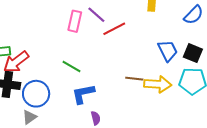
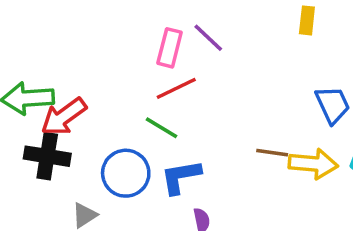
red line: (114, 29) -> (176, 88), moved
blue circle: (36, 94) -> (126, 173), moved

